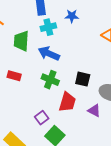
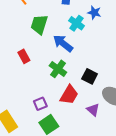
cyan cross: (48, 27) -> (76, 23), moved, turned 35
red rectangle: (14, 76) -> (24, 56), turned 32

